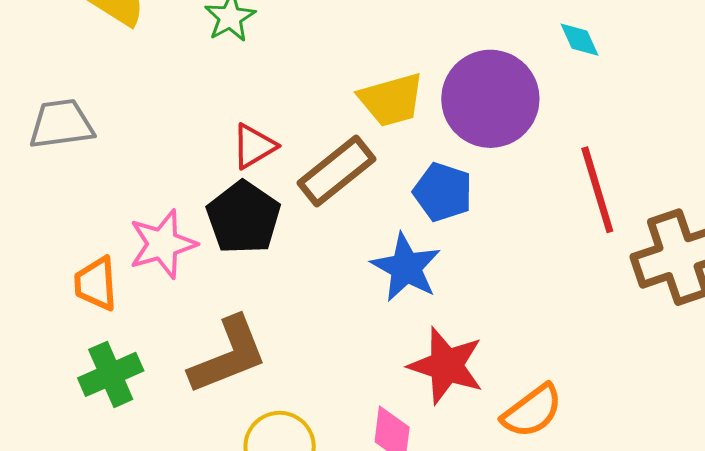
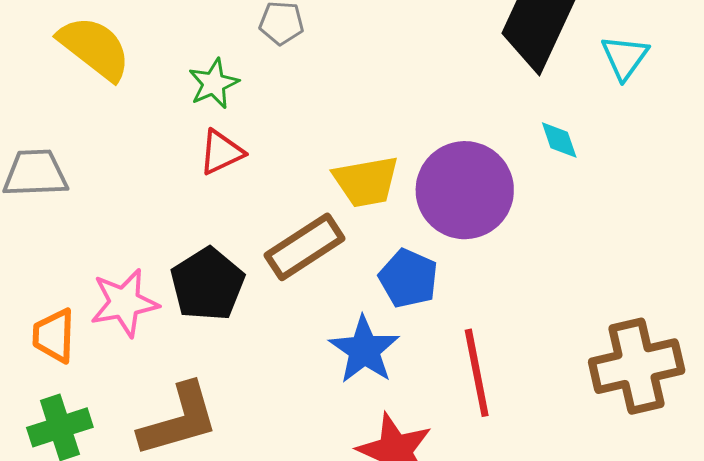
red triangle: (254, 146) -> (221, 152), moved
red line: (597, 190) -> (477, 373), moved

